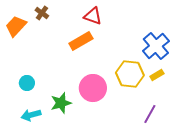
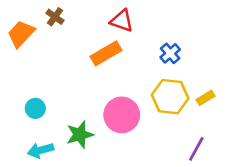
blue cross: (156, 46) -> (170, 53), moved, size x0.6

